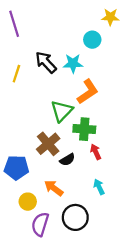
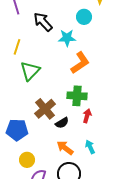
black arrow: (46, 62) -> (43, 22), moved
green triangle: (62, 111) -> (30, 71), moved
red arrow: (96, 152) -> (87, 116), turned 40
orange arrow: (54, 188) -> (65, 148), moved

